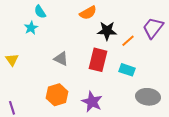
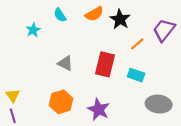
cyan semicircle: (40, 12) -> (60, 15), moved
black star: (107, 31) -> (120, 19), moved, turned 30
yellow triangle: (12, 60) -> (13, 95), moved

